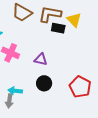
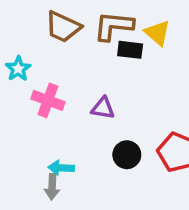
black circle: (44, 83) -> (127, 155), moved

